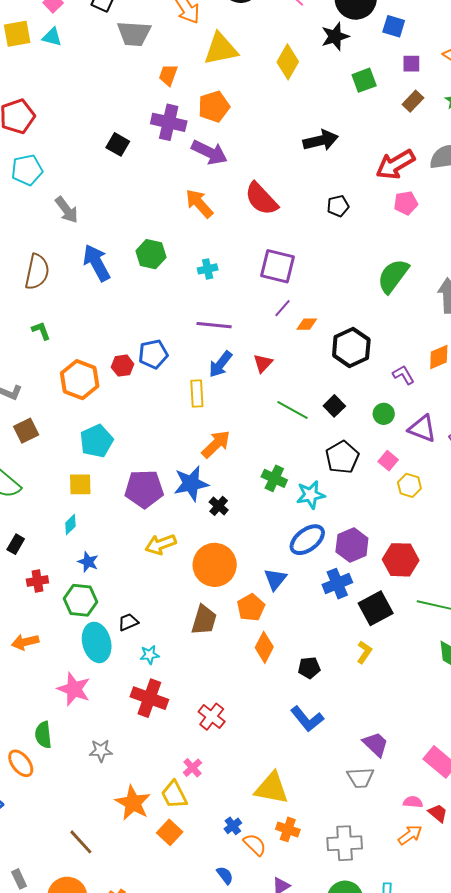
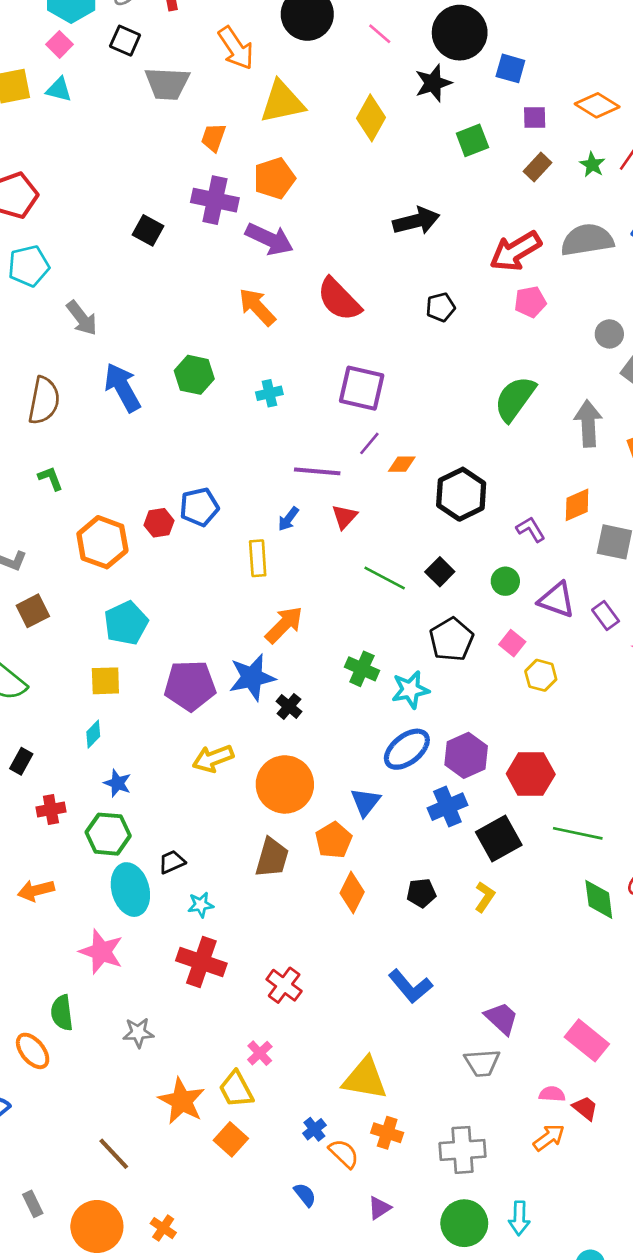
purple line: (214, 325) -> (317, 471), moved
blue arrow: (220, 364) -> (288, 519), size x0.7
black pentagon: (309, 668) -> (421, 893), moved

